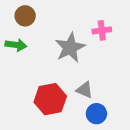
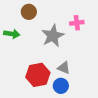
brown circle: (25, 16) -> (29, 12), moved
blue circle: (96, 114) -> (61, 86), moved

